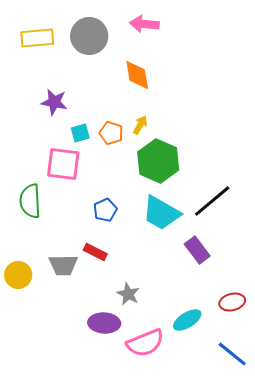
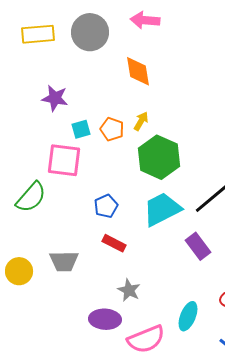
green semicircle: (30, 201) -> (31, 197), turned -136
cyan trapezoid: (161, 213) -> (162, 209), turned 123
red rectangle: (95, 252) -> (114, 243), moved
cyan ellipse: (187, 320) -> (188, 316), turned -36

